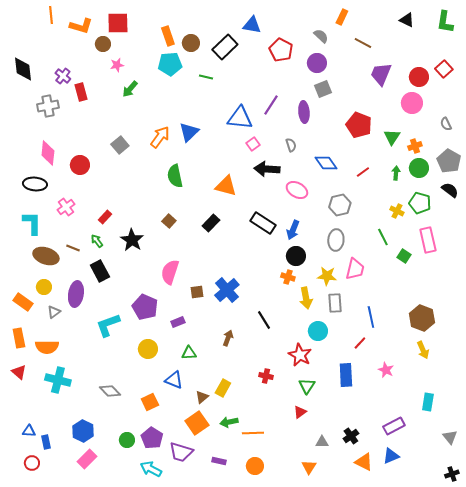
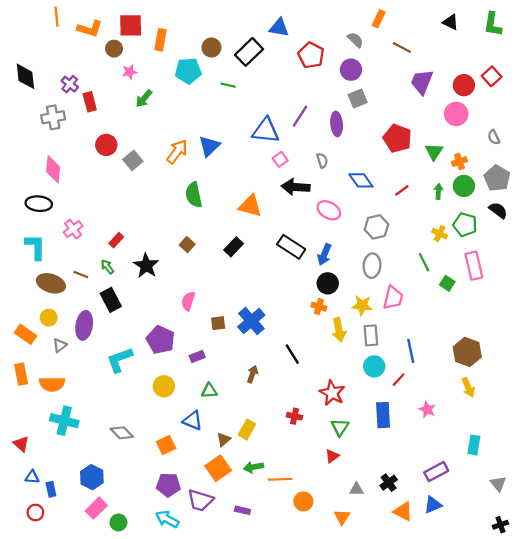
orange rectangle: (168, 36) -> (161, 40), moved, turned 30
red circle: (80, 165) -> (106, 145), moved
pink semicircle: (170, 272) -> (188, 301), size x0.7
cyan circle: (318, 331) -> (374, 366), moved
red triangle: (19, 372) -> (21, 444), moved
purple pentagon: (152, 438) -> (168, 485), turned -30
green circle: (127, 440) -> (118, 522), moved
orange circle: (255, 466) -> (303, 501), moved

